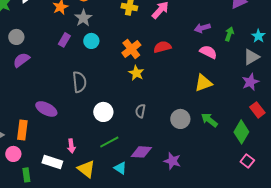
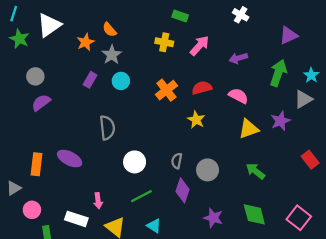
purple arrow: (202, 28) -> (238, 58), moved
green arrow: (229, 34) -> (278, 73), size x1.6
pink semicircle: (208, 52) -> (238, 96), moved
yellow star: (136, 73) -> (196, 120), moved
purple star: (250, 82) -> (281, 121), moved
gray circle: (180, 119) -> (208, 170), moved
orange rectangle: (22, 130) -> (36, 164), moved
green diamond: (241, 132) -> (254, 214), moved, turned -45
purple diamond: (141, 152) -> (182, 190), moved, turned -75
pink square: (247, 161) -> (299, 218), size x1.5

